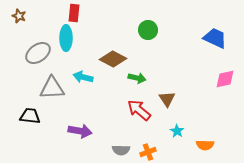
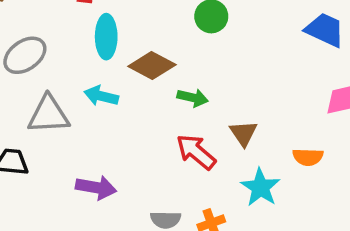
cyan ellipse: (66, 38) -> (106, 37), moved
cyan star: (177, 131) -> (260, 187), size x1.6
orange semicircle: (205, 145) -> (308, 157), moved

